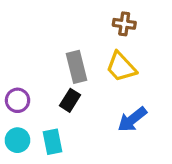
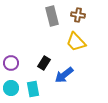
gray rectangle: (76, 67) -> (52, 16), moved
blue arrow: (132, 119) -> (64, 75), moved

